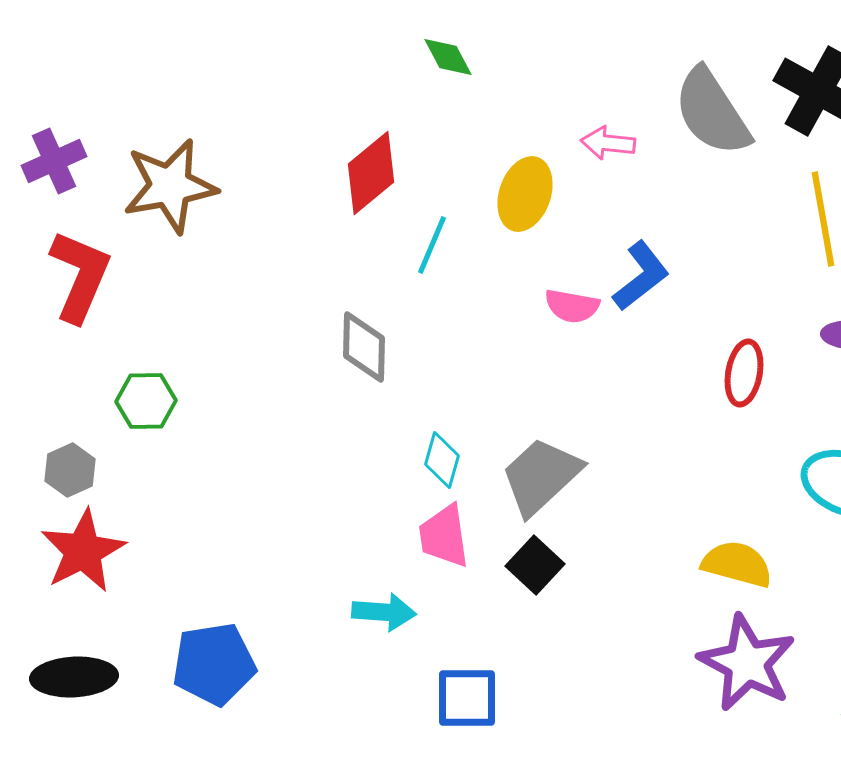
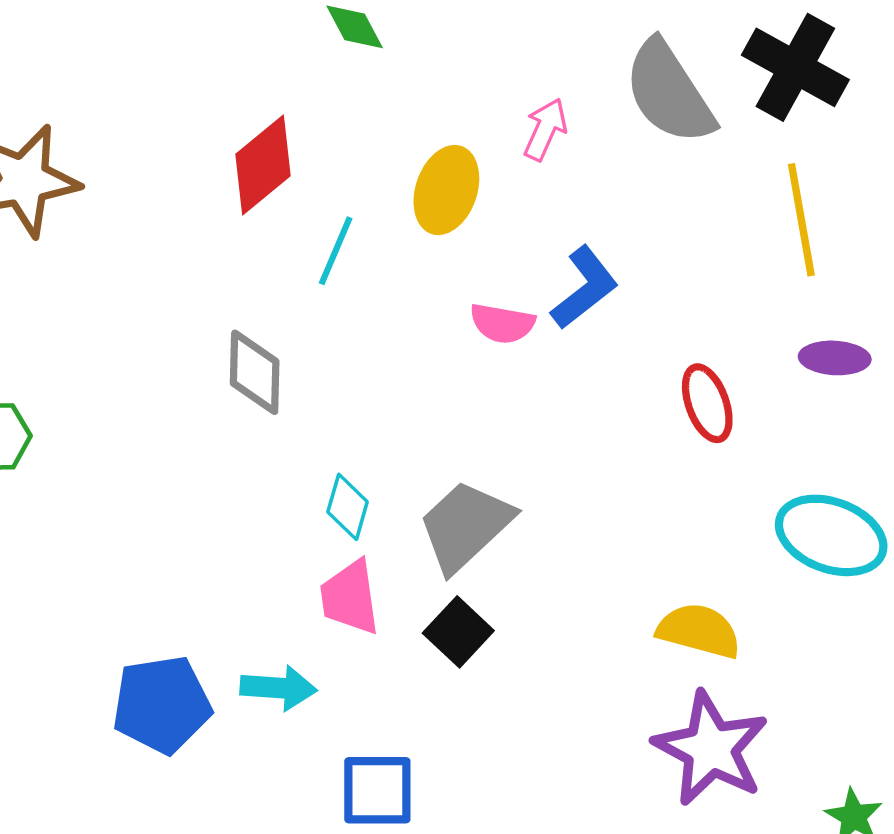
pink arrow: (608, 143) -> (545, 129), turned 108
red ellipse: (744, 373) -> (707, 403), turned -30
blue pentagon: (214, 664) -> (162, 705), moved

